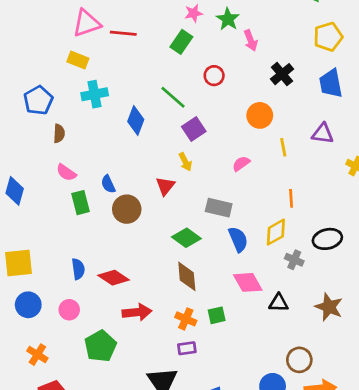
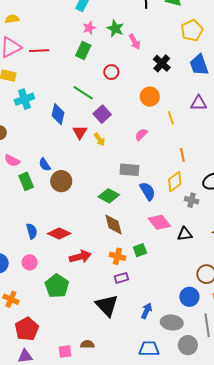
red triangle: (165, 186) -> (80, 132), moved

